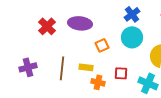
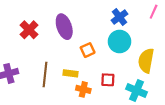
purple ellipse: (80, 23) -> (64, 27), turned 65

